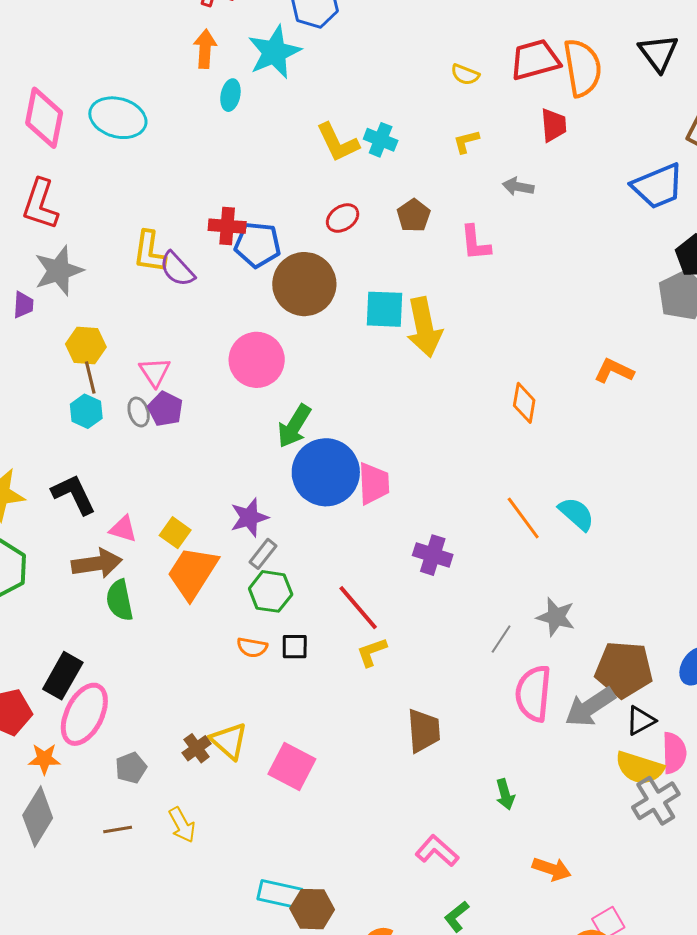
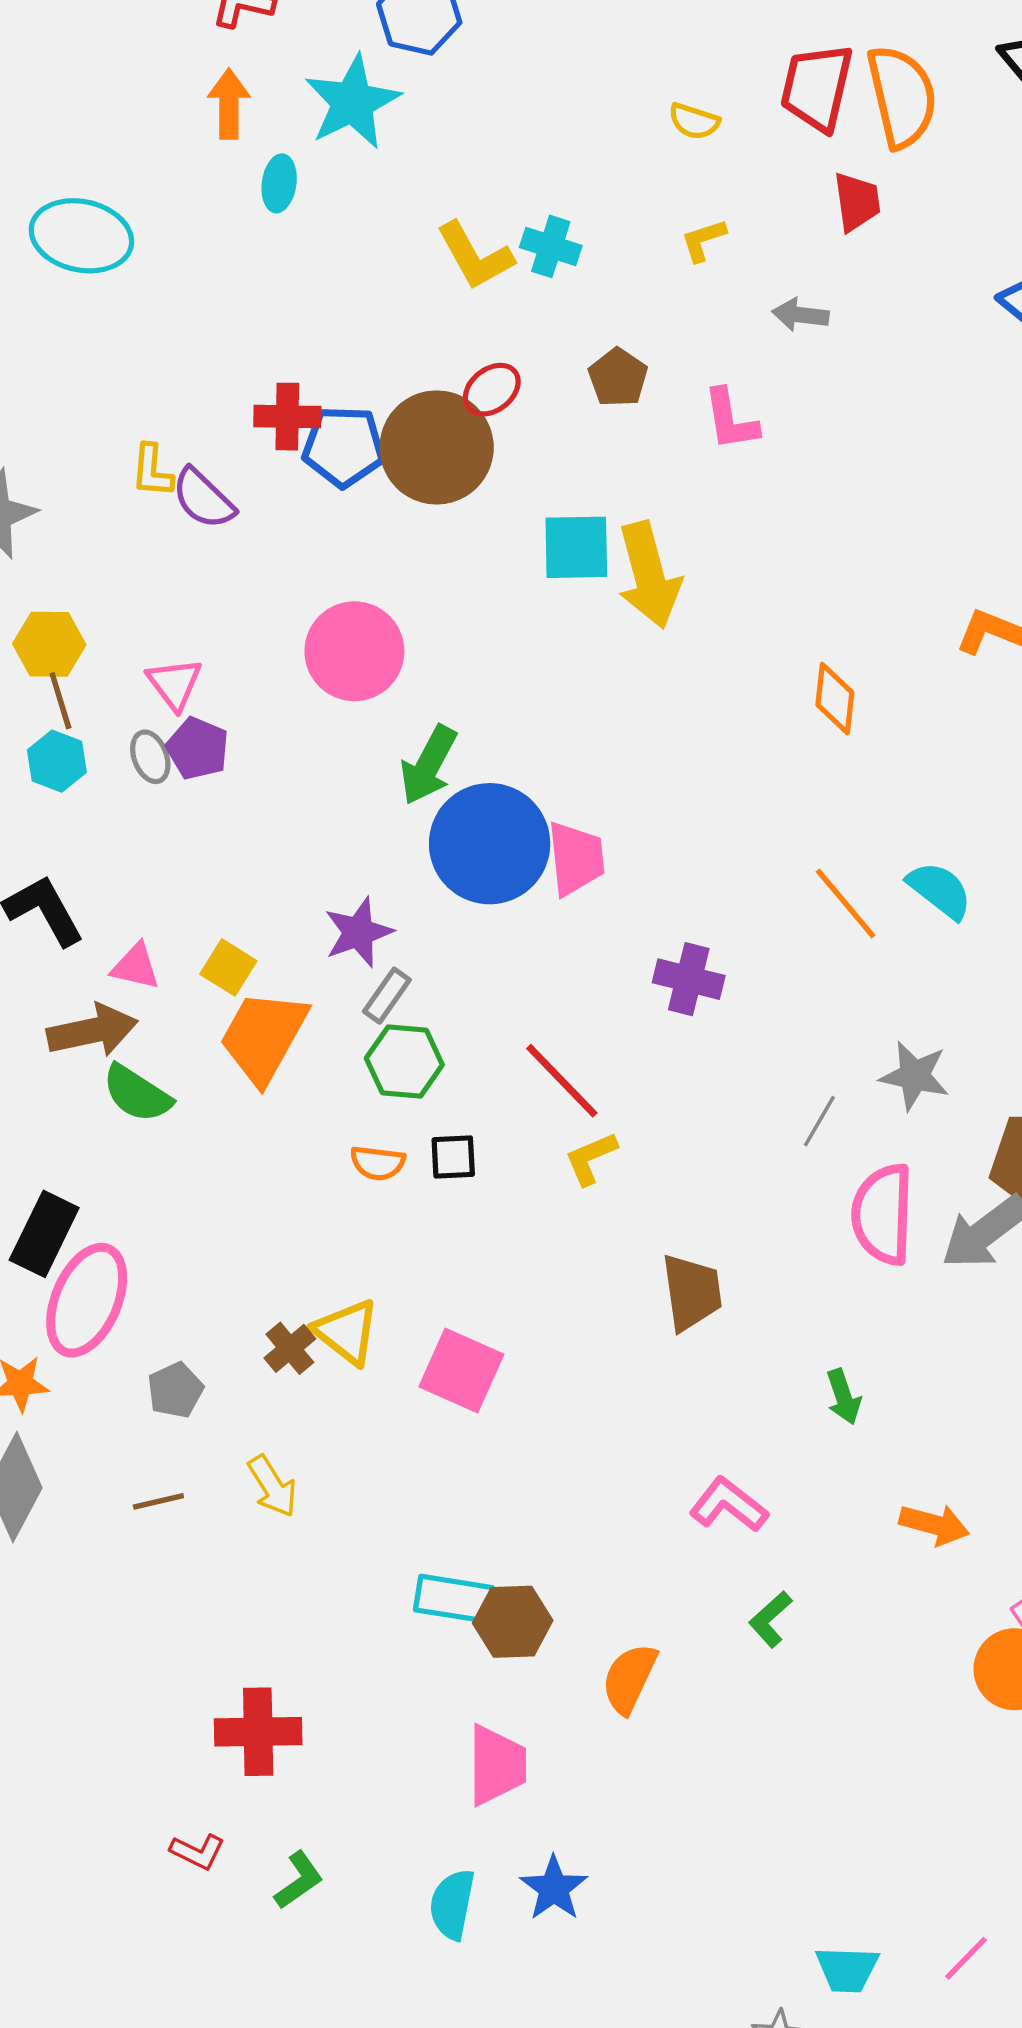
red trapezoid: (535, 60) -> (817, 87), turned -58
yellow L-shape: (149, 252) -> (152, 471), size x0.7
brown circle: (304, 284) -> (437, 447), moved
green semicircle: (120, 600) -> (137, 1094), turned -42

